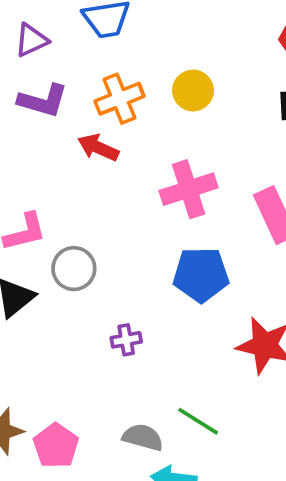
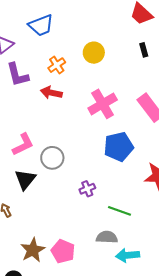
orange cross: (119, 99) -> (57, 65), size x0.7
purple L-shape: (43, 101) -> (17, 75), turned 72
green line: (198, 421) -> (119, 211), moved

